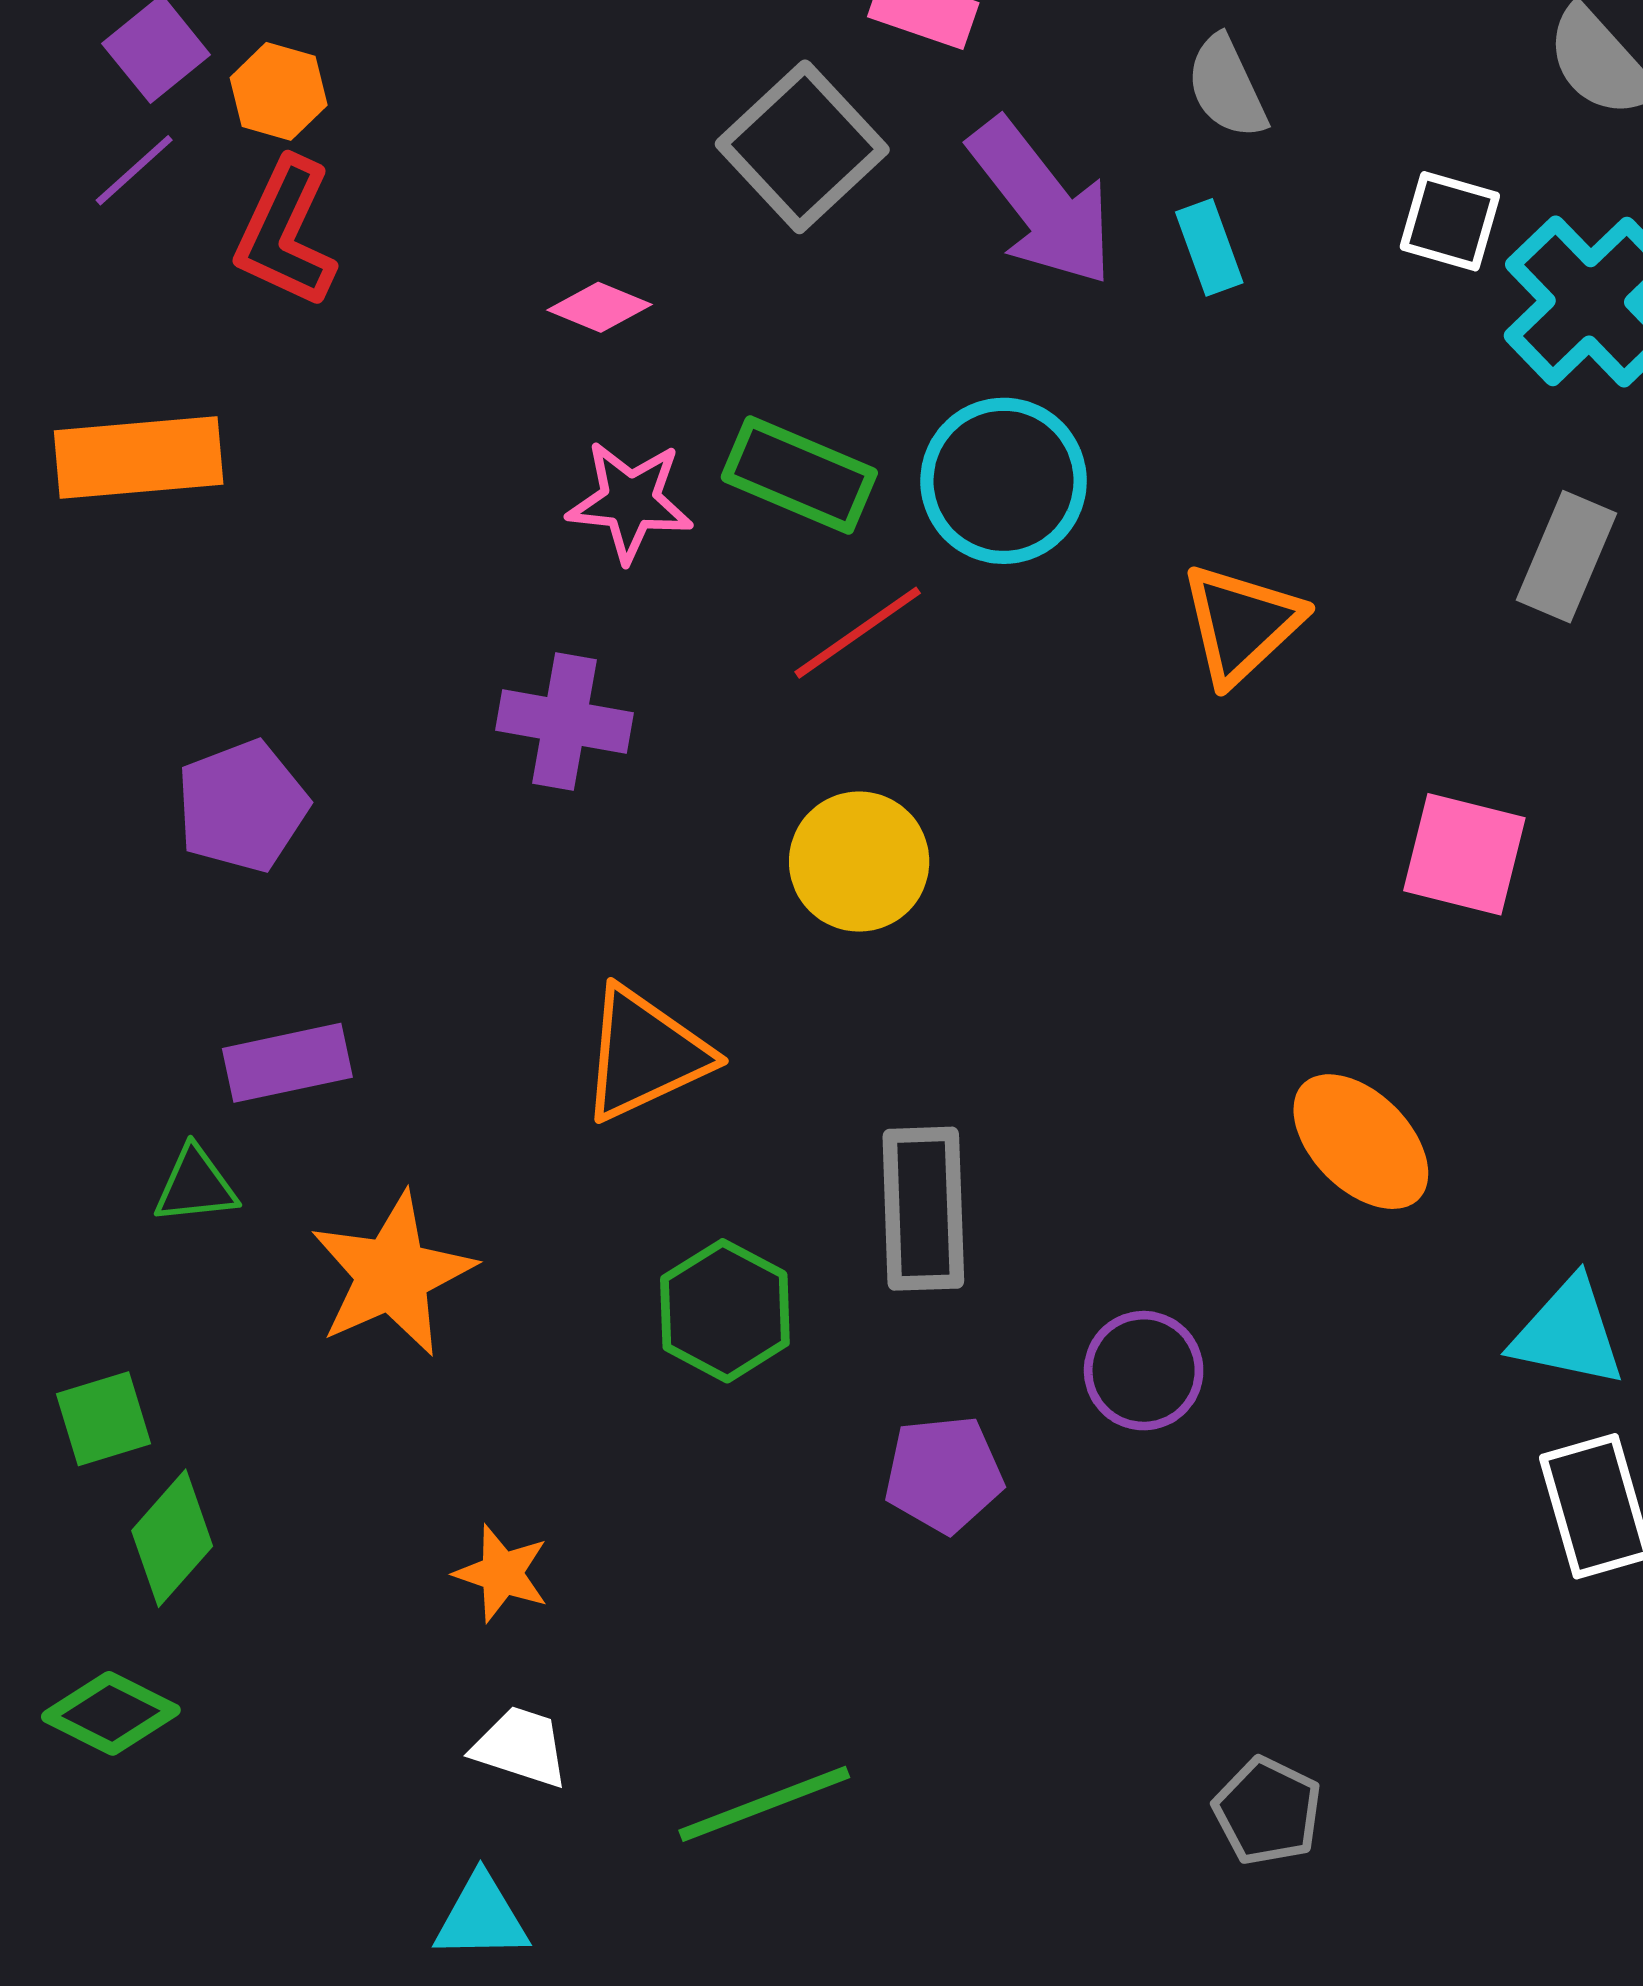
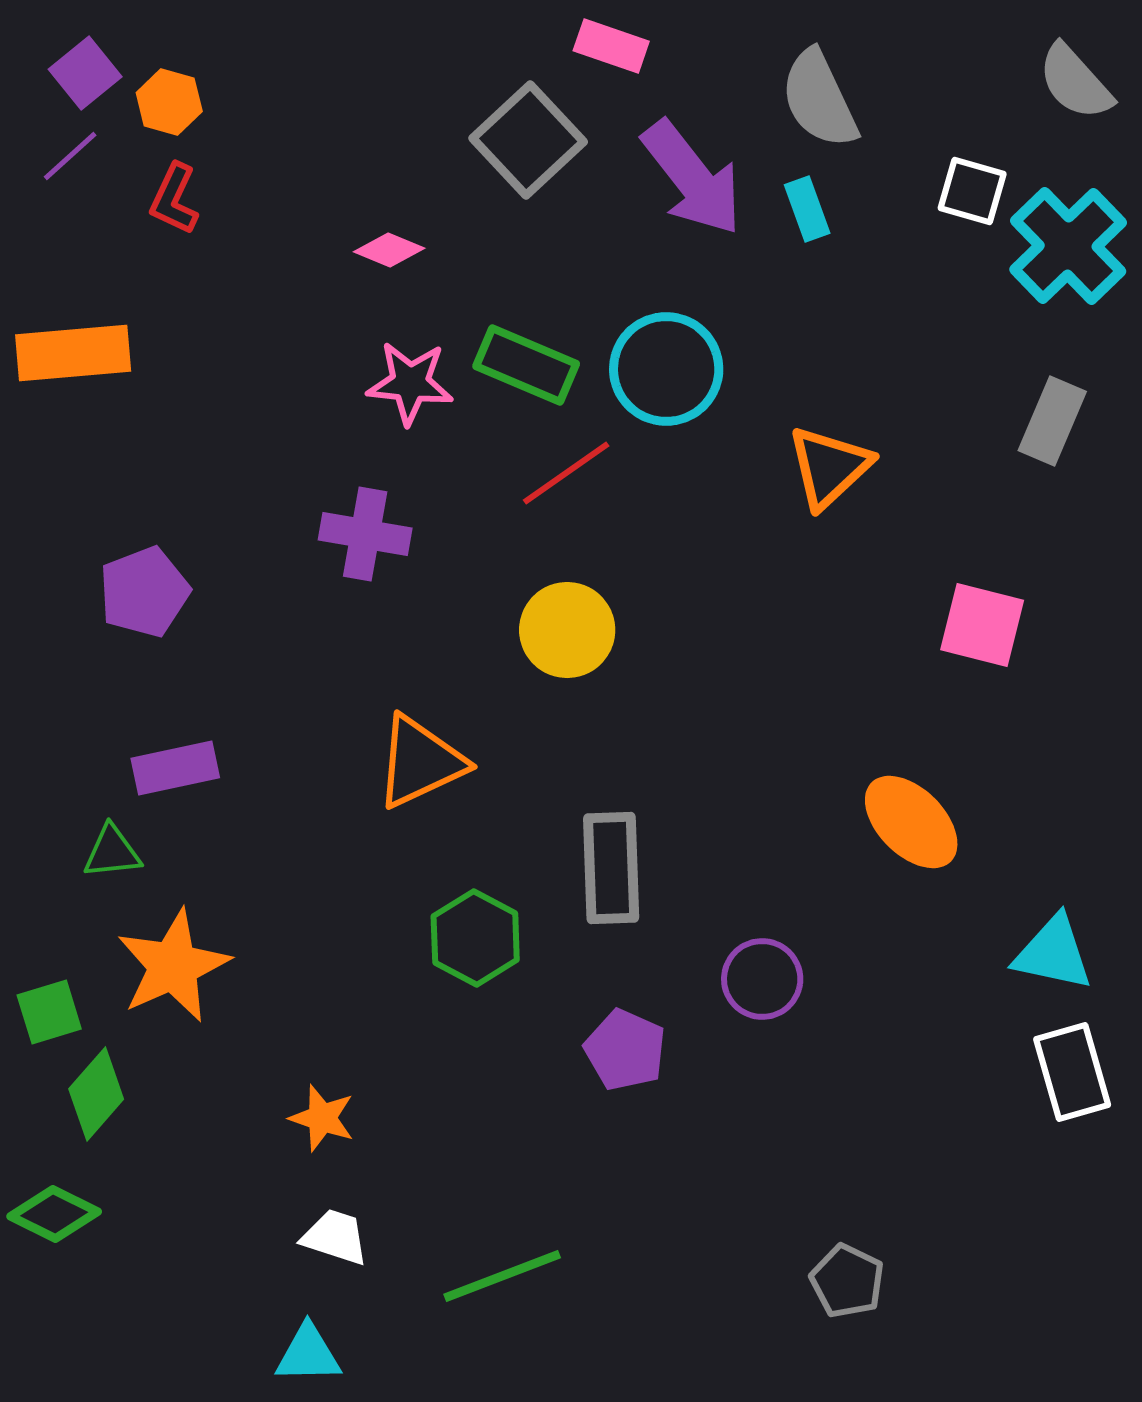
gray semicircle: (1227, 87) -> (819, 99), size x1.4
red L-shape: (286, 233) -> (174, 199), size x0.7
orange star: (392, 1274) -> (173, 966), moved
purple pentagon: (944, 1474) -> (625, 1050), turned 30

